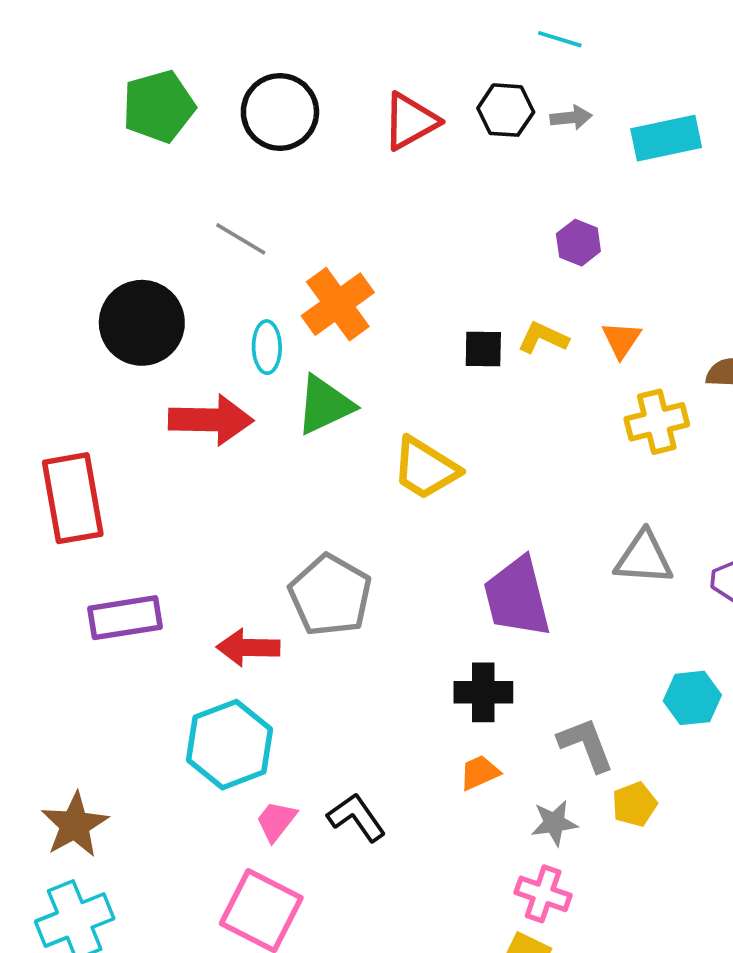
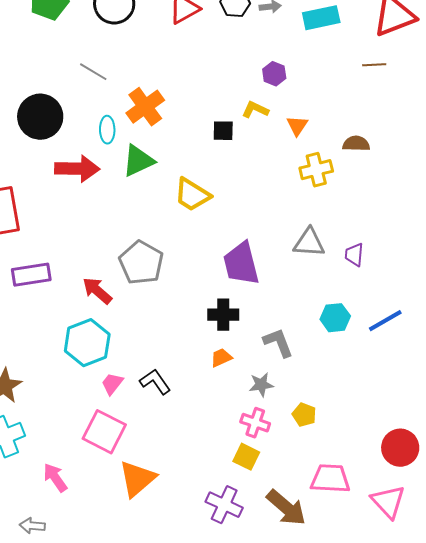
yellow L-shape: (543, 338) -> (255, 110), moved
red arrow: (248, 648) -> (97, 291), turned 40
yellow pentagon: (634, 804) -> (304, 415), moved, turned -30

